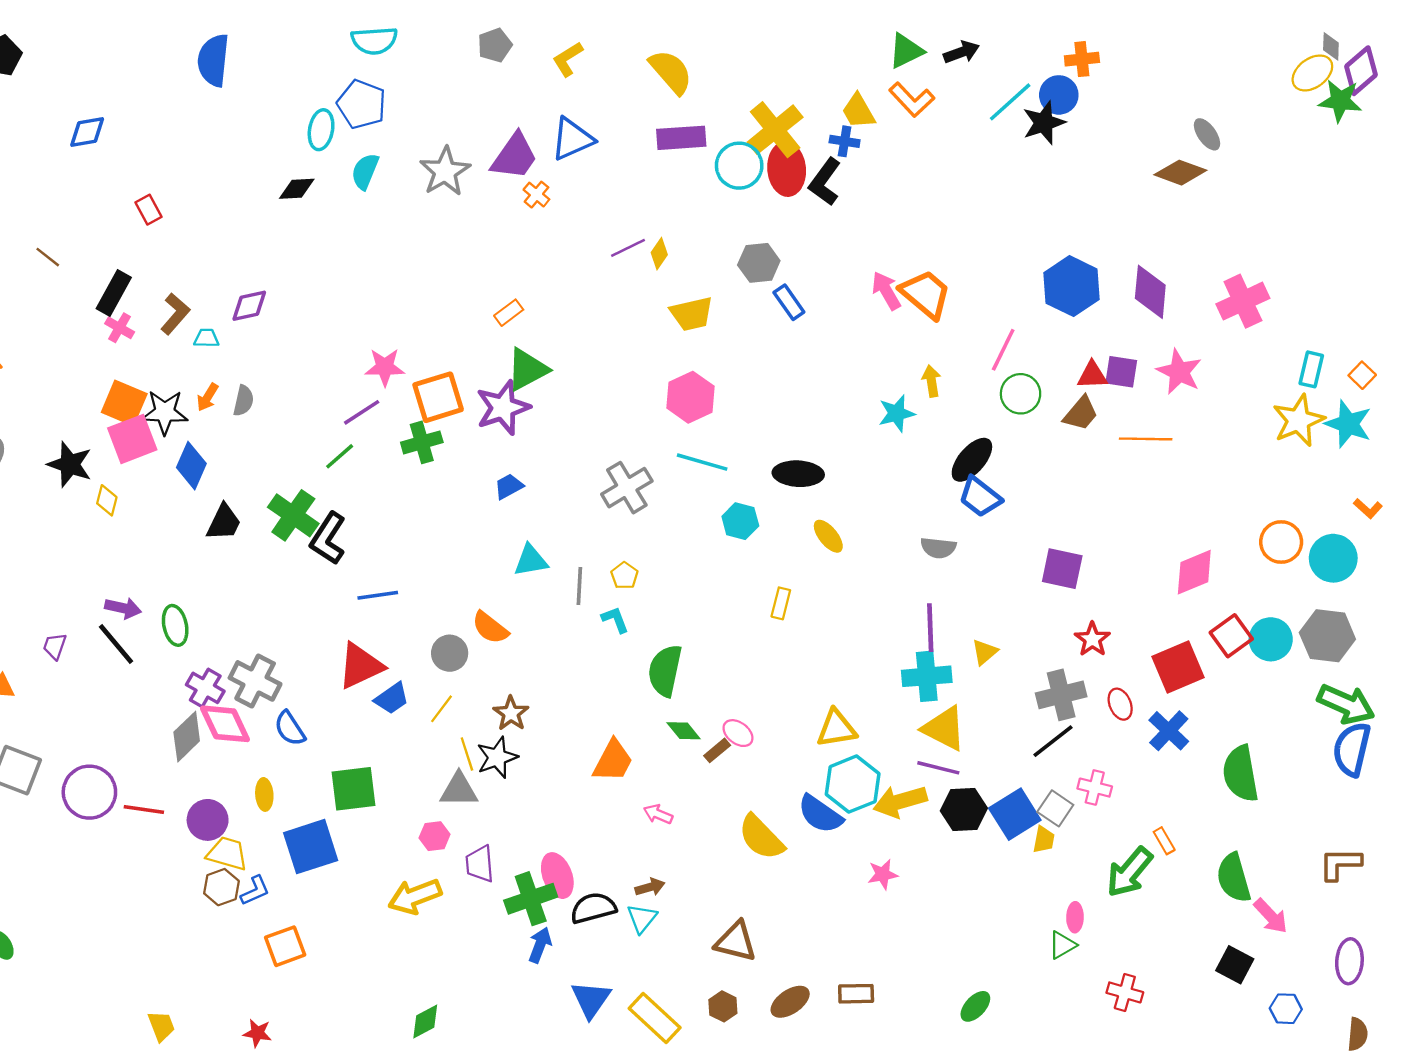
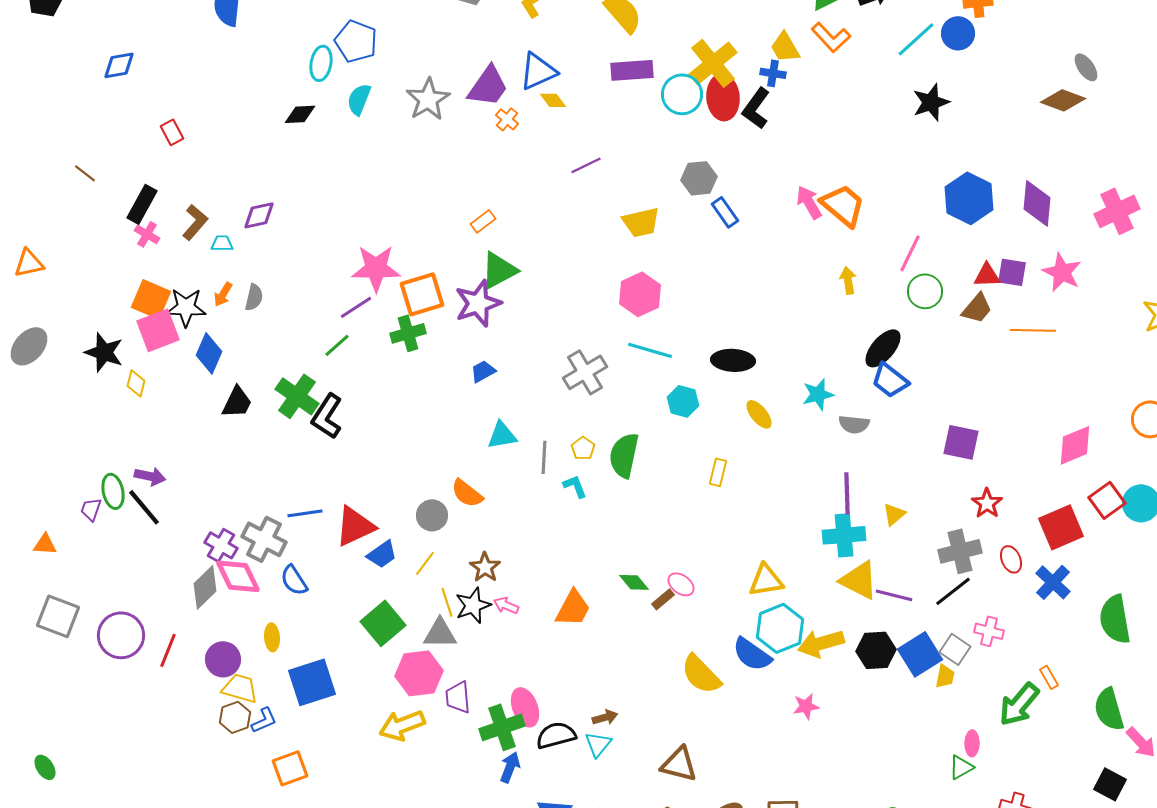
black star: (1044, 123) -> (931, 102), moved
yellow diamond: (659, 254) -> (553, 100), moved, turned -72
pink star: (385, 367) -> (376, 268), size x1.4
cyan star: (897, 413) -> (818, 394), moved
blue line: (378, 595) -> (305, 513), moved
green ellipse: (175, 625) -> (113, 491), moved
green semicircle: (665, 671) -> (624, 455), moved
purple line: (938, 768) -> (894, 595), moved
green square: (353, 789) -> (383, 623), moved, turned -33
red line: (144, 810) -> (168, 650), turned -76
pink arrow: (658, 814) -> (506, 605), moved
pink hexagon: (435, 836) -> (419, 673), size x1.8

